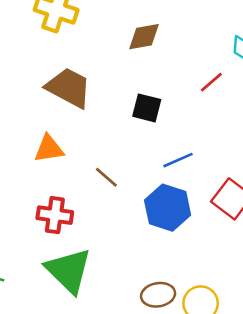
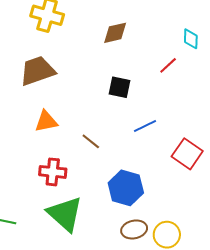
brown trapezoid: (69, 88) -> (37, 71), moved, turned -45
blue hexagon: (168, 208) -> (126, 188), moved

